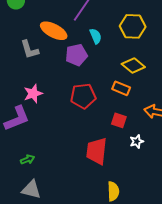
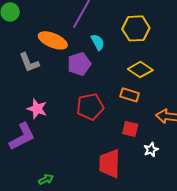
pink star: (33, 94) -> (37, 109), turned -30
green arrow: (28, 160) -> (46, 179), moved

